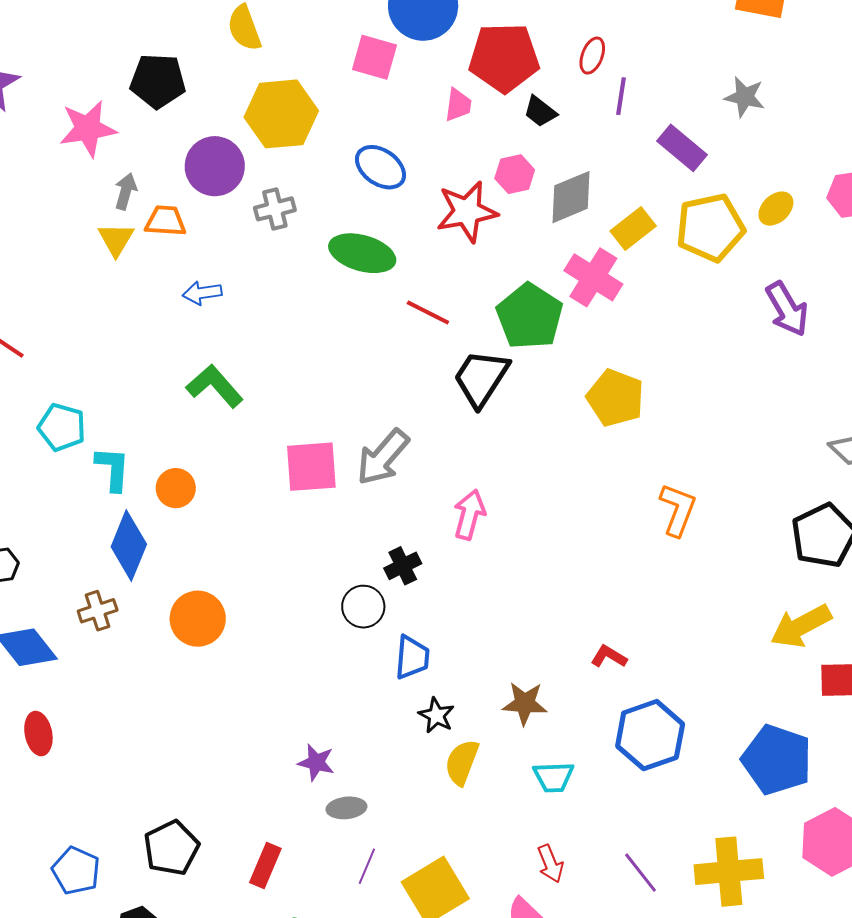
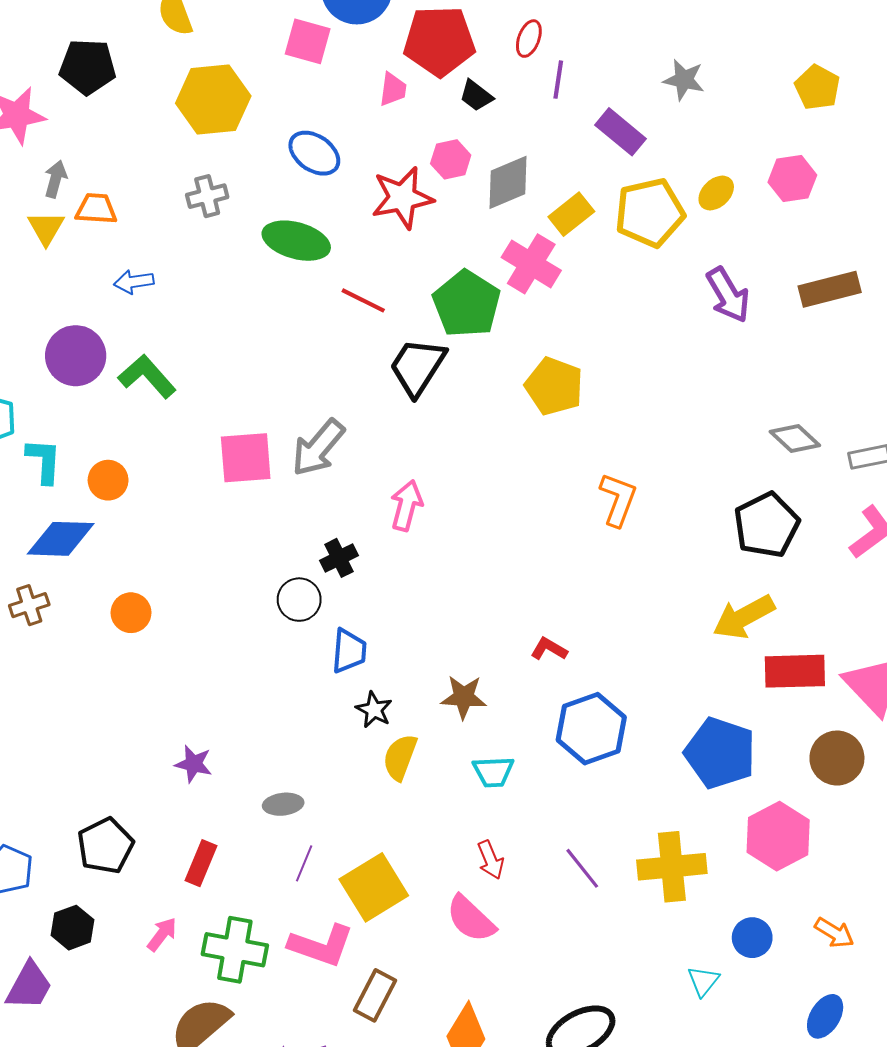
purple circle: (215, 166) -> (76, 356), moved
blue diamond: (129, 546) -> (61, 539), turned 70
orange circle: (198, 619) -> (131, 613), size x0.7
purple star: (316, 762) -> (194, 764), moved

